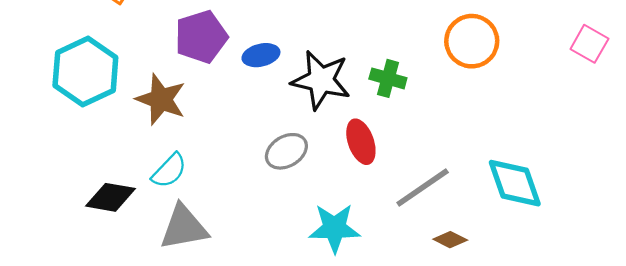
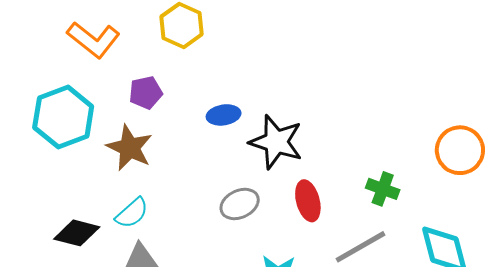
purple pentagon: (201, 37) -> (146, 93), moved, size x0.7
orange circle: (472, 41) -> (460, 150), moved
green cross: (388, 78) -> (383, 189), moved

